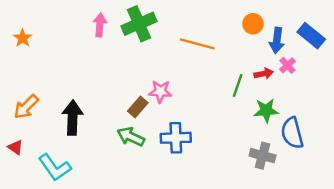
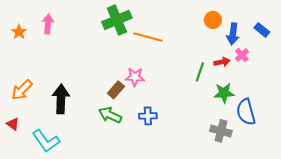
pink arrow: (100, 25) -> (48, 24), moved
blue rectangle: (311, 36) -> (262, 30), size x0.7
orange line: (197, 44) -> (148, 37), moved
blue cross: (176, 138) -> (148, 116), size x0.7

